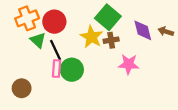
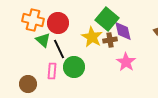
orange cross: (27, 18) -> (33, 20), turned 35
purple diamond: (143, 30) -> (123, 31), moved
pink star: (129, 64) -> (126, 62), turned 30
pink rectangle: (57, 69) -> (52, 71), moved

